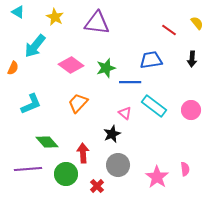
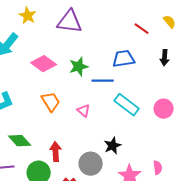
orange trapezoid: (78, 103) -> (51, 102), turned 105
pink triangle: (125, 113) -> (84, 111), moved
black star: (112, 134) -> (113, 146), moved

